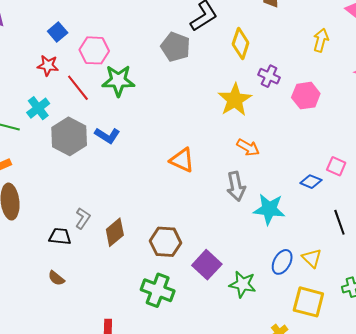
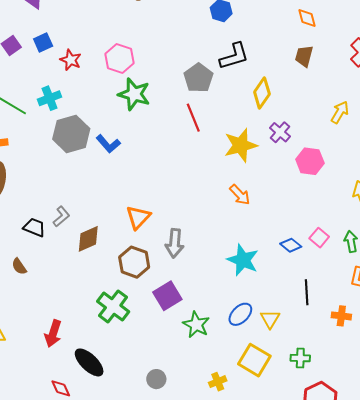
blue square: (58, 32) -> (43, 42), moved
red line: (78, 88) -> (193, 118), moved
orange triangle: (182, 160) -> (138, 217), moved, turned 32
gray arrow: (236, 186) -> (175, 243), moved

